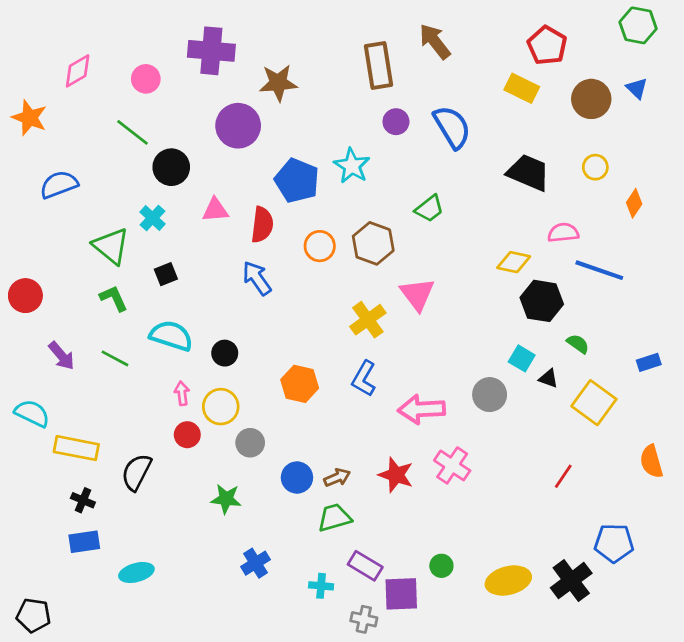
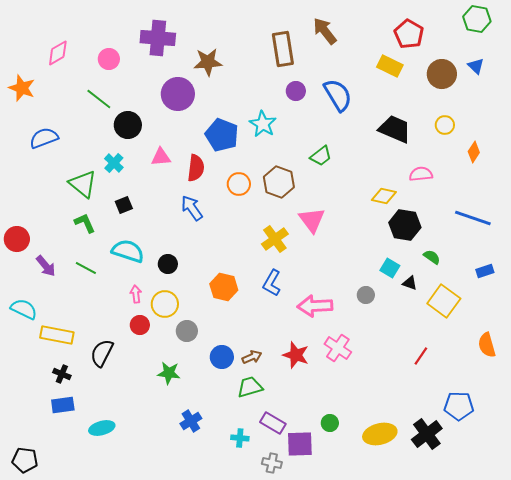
blue line: (599, 270) -> (473, 218), moved
red circle: (25, 296) -> (17, 239), moved
gray circle: (490, 395) -> (366, 295), size x0.7

